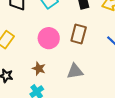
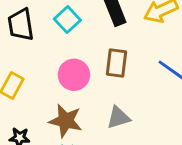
brown star: (39, 69) -> (66, 121), size x1.6

